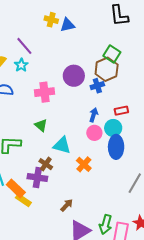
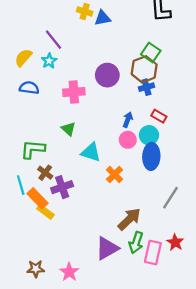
blue cross: (97, 86) -> (146, 87), moved
red rectangle: (121, 111) -> (159, 116), turned 40
brown cross: (46, 164) -> (45, 173), moved
purple cross: (37, 177) -> (62, 187), turned -30
brown arrow: (67, 205) -> (129, 219), moved, size x1.6

